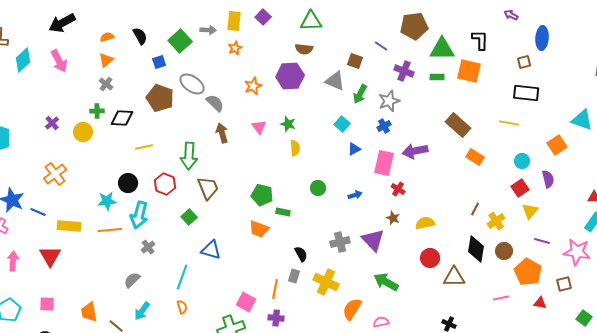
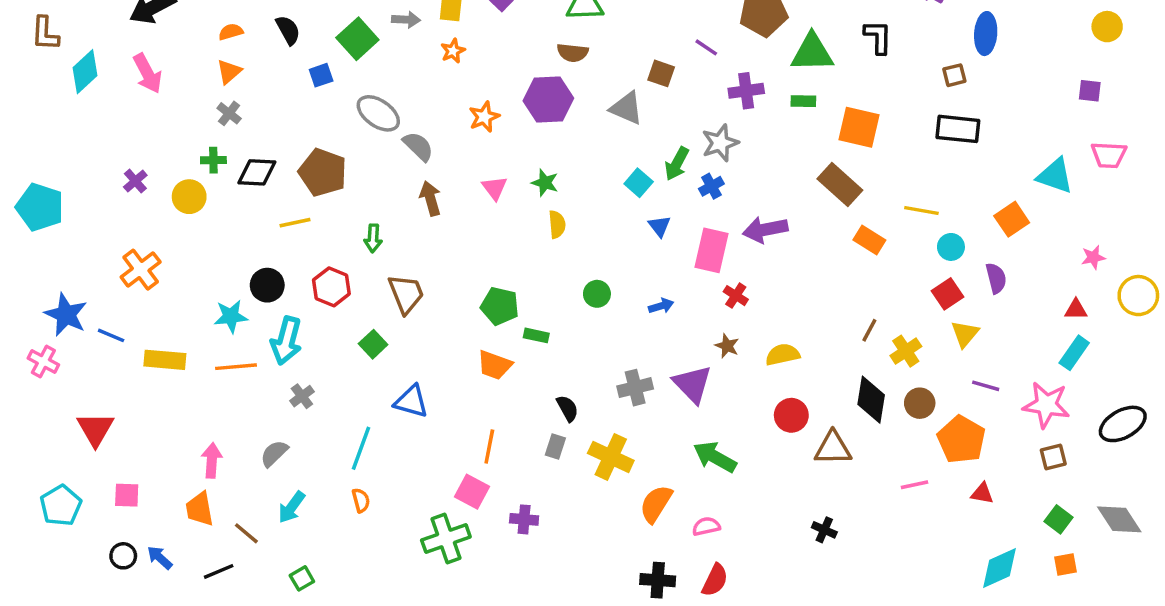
purple cross: (404, 71) -> (746, 91), turned -30
orange square: (469, 71) -> (859, 127), moved
green arrow: (360, 94) -> (677, 164), moved
brown pentagon: (160, 98) -> (323, 172), moved
yellow line: (509, 123) -> (921, 211), moved
blue triangle: (354, 149) -> (659, 226), turned -40
green arrow: (189, 156) -> (373, 238), size x0.6
red triangle: (50, 256) -> (95, 429), moved
pink arrow: (13, 261) -> (212, 460), moved
brown square: (564, 284) -> (1053, 457), moved
orange line: (275, 289) -> (489, 447), moved

